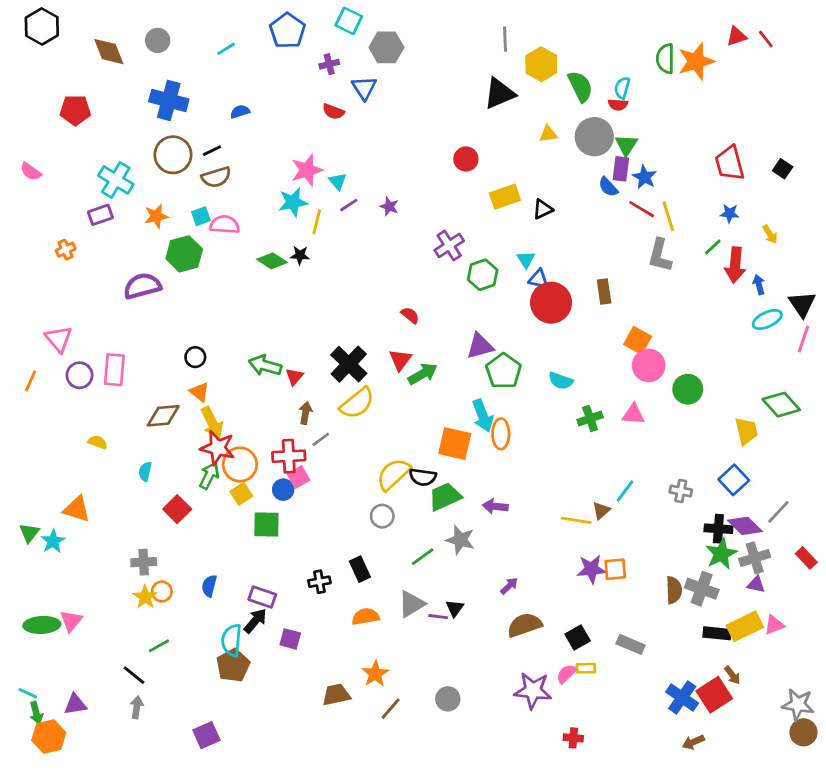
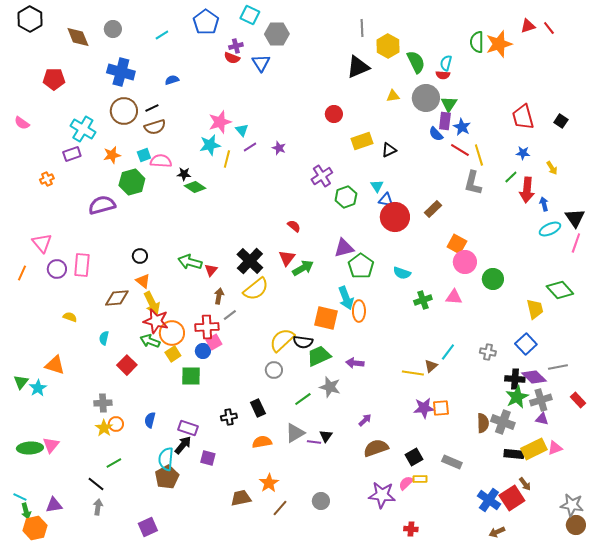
red semicircle: (333, 112) -> (232, 58), moved
black star: (300, 255) -> (184, 174), moved
brown rectangle: (604, 292) -> (433, 209), turned 54
green arrow: (209, 476) -> (150, 341), turned -96
gray line: (778, 512) -> (558, 367), turned 36

